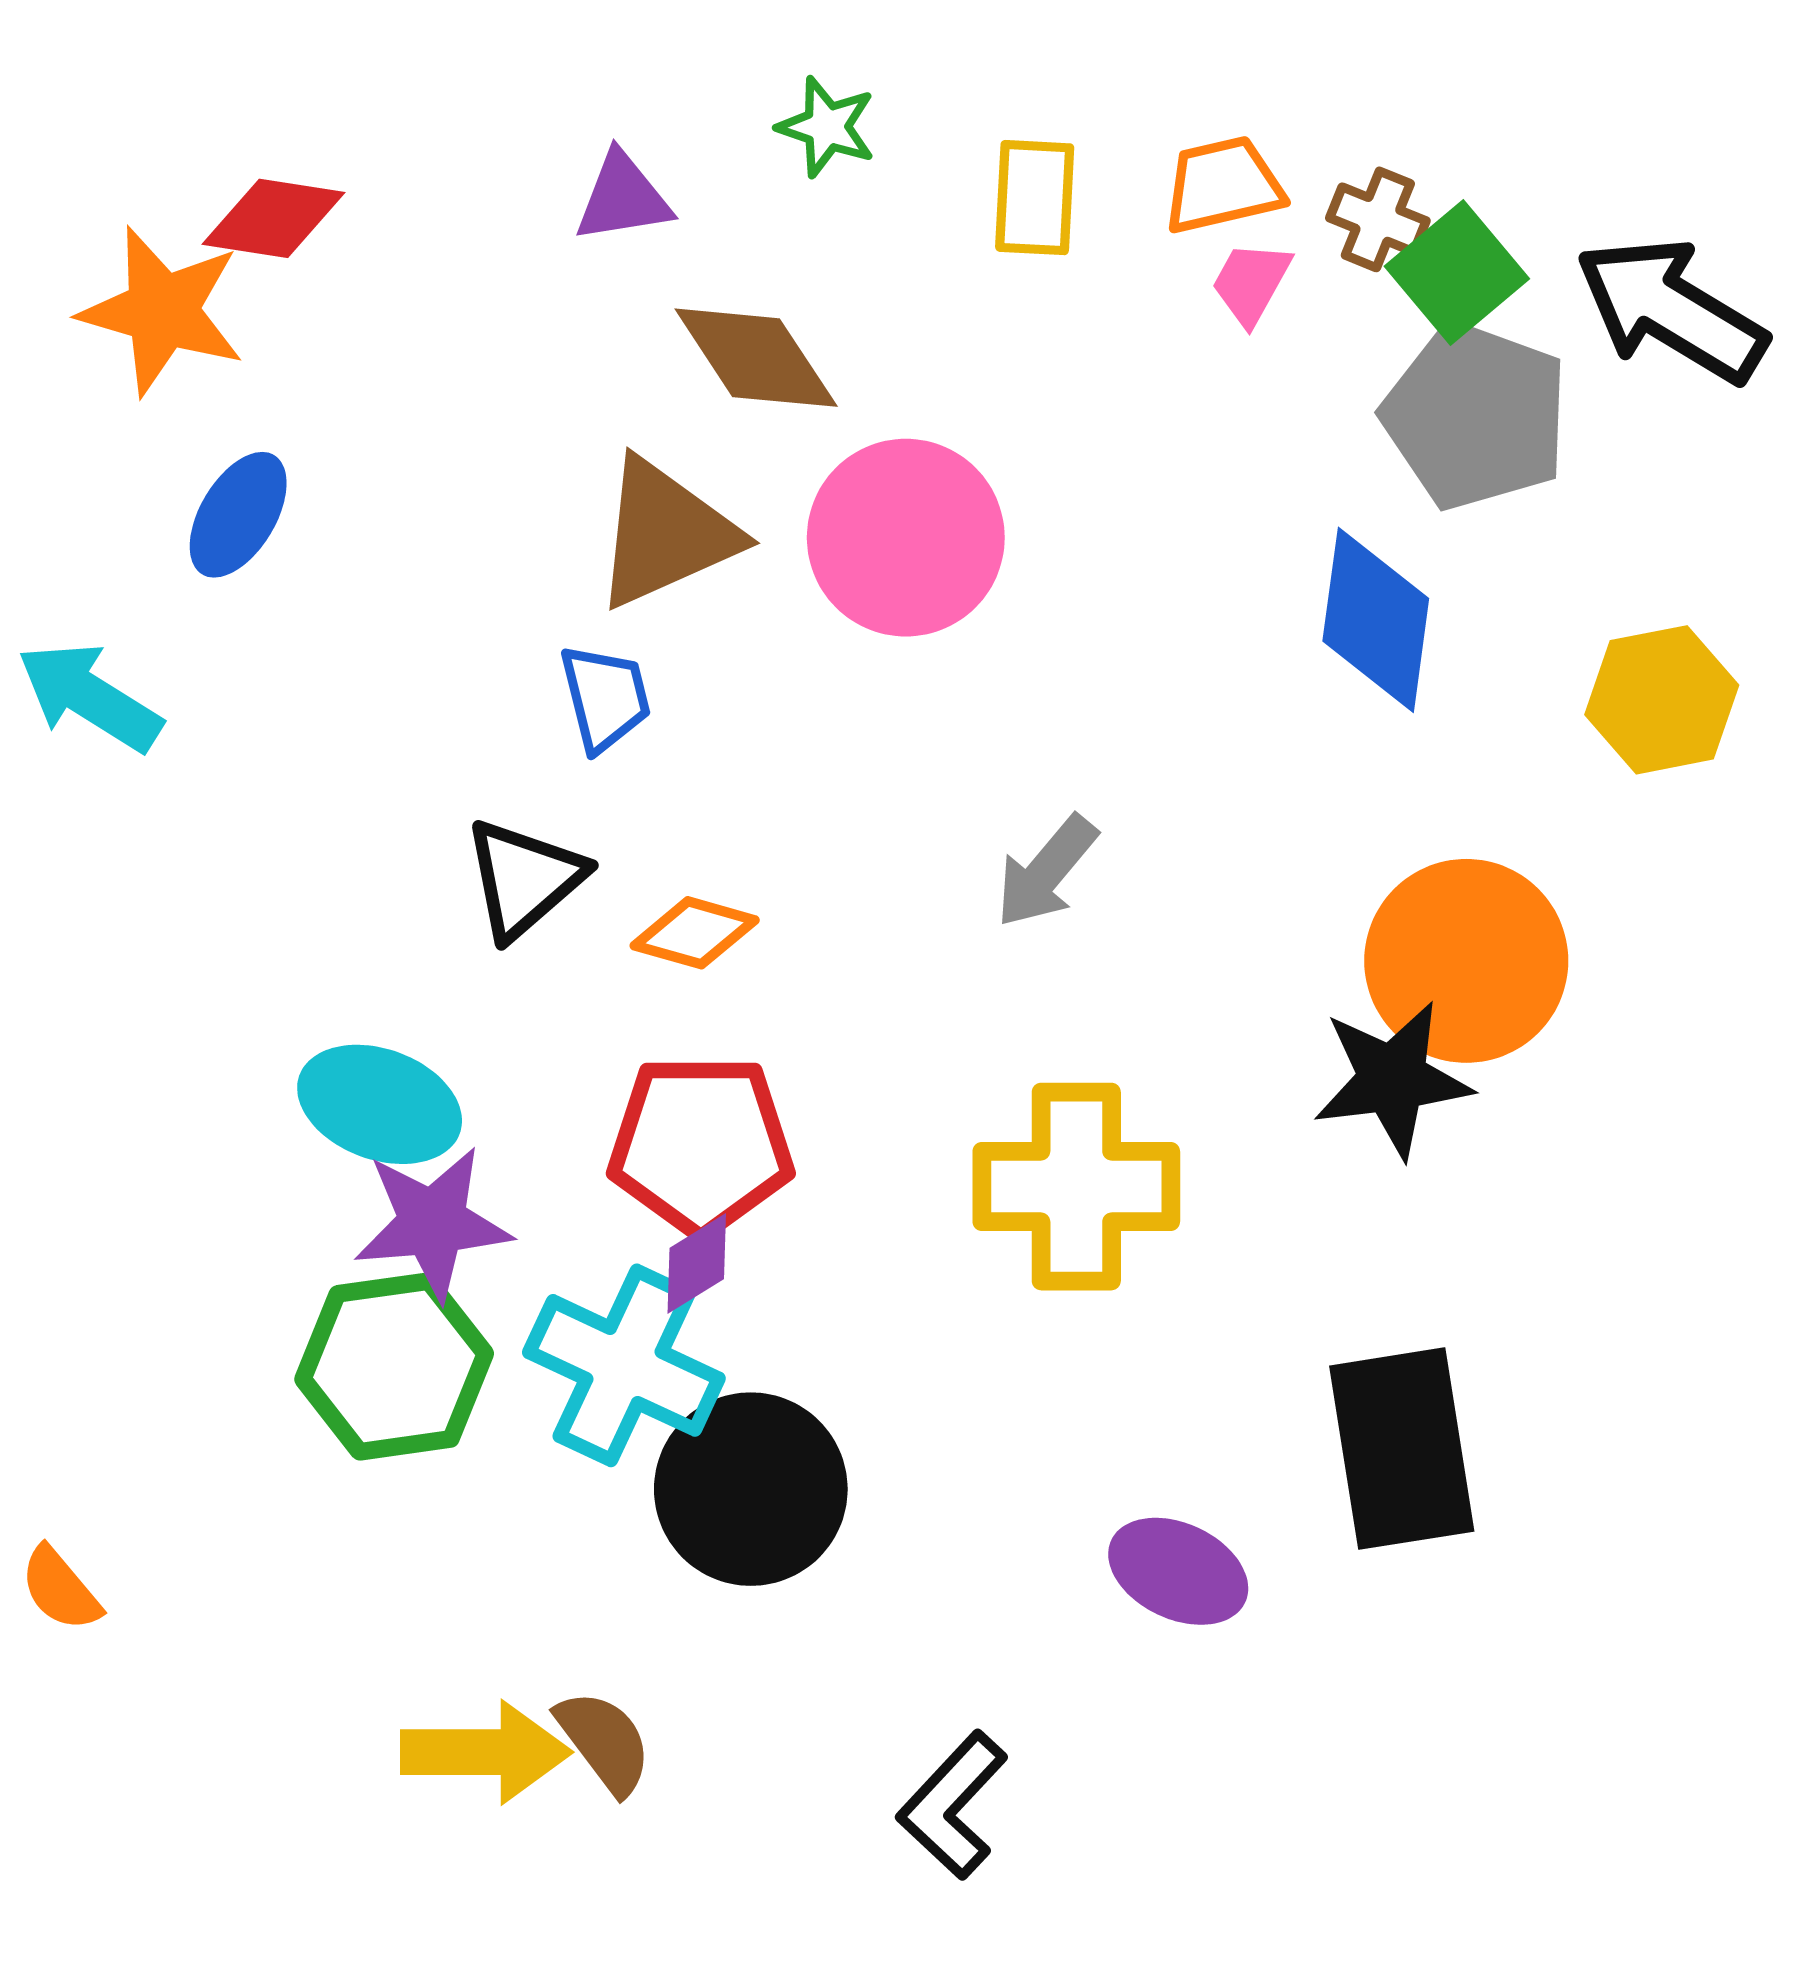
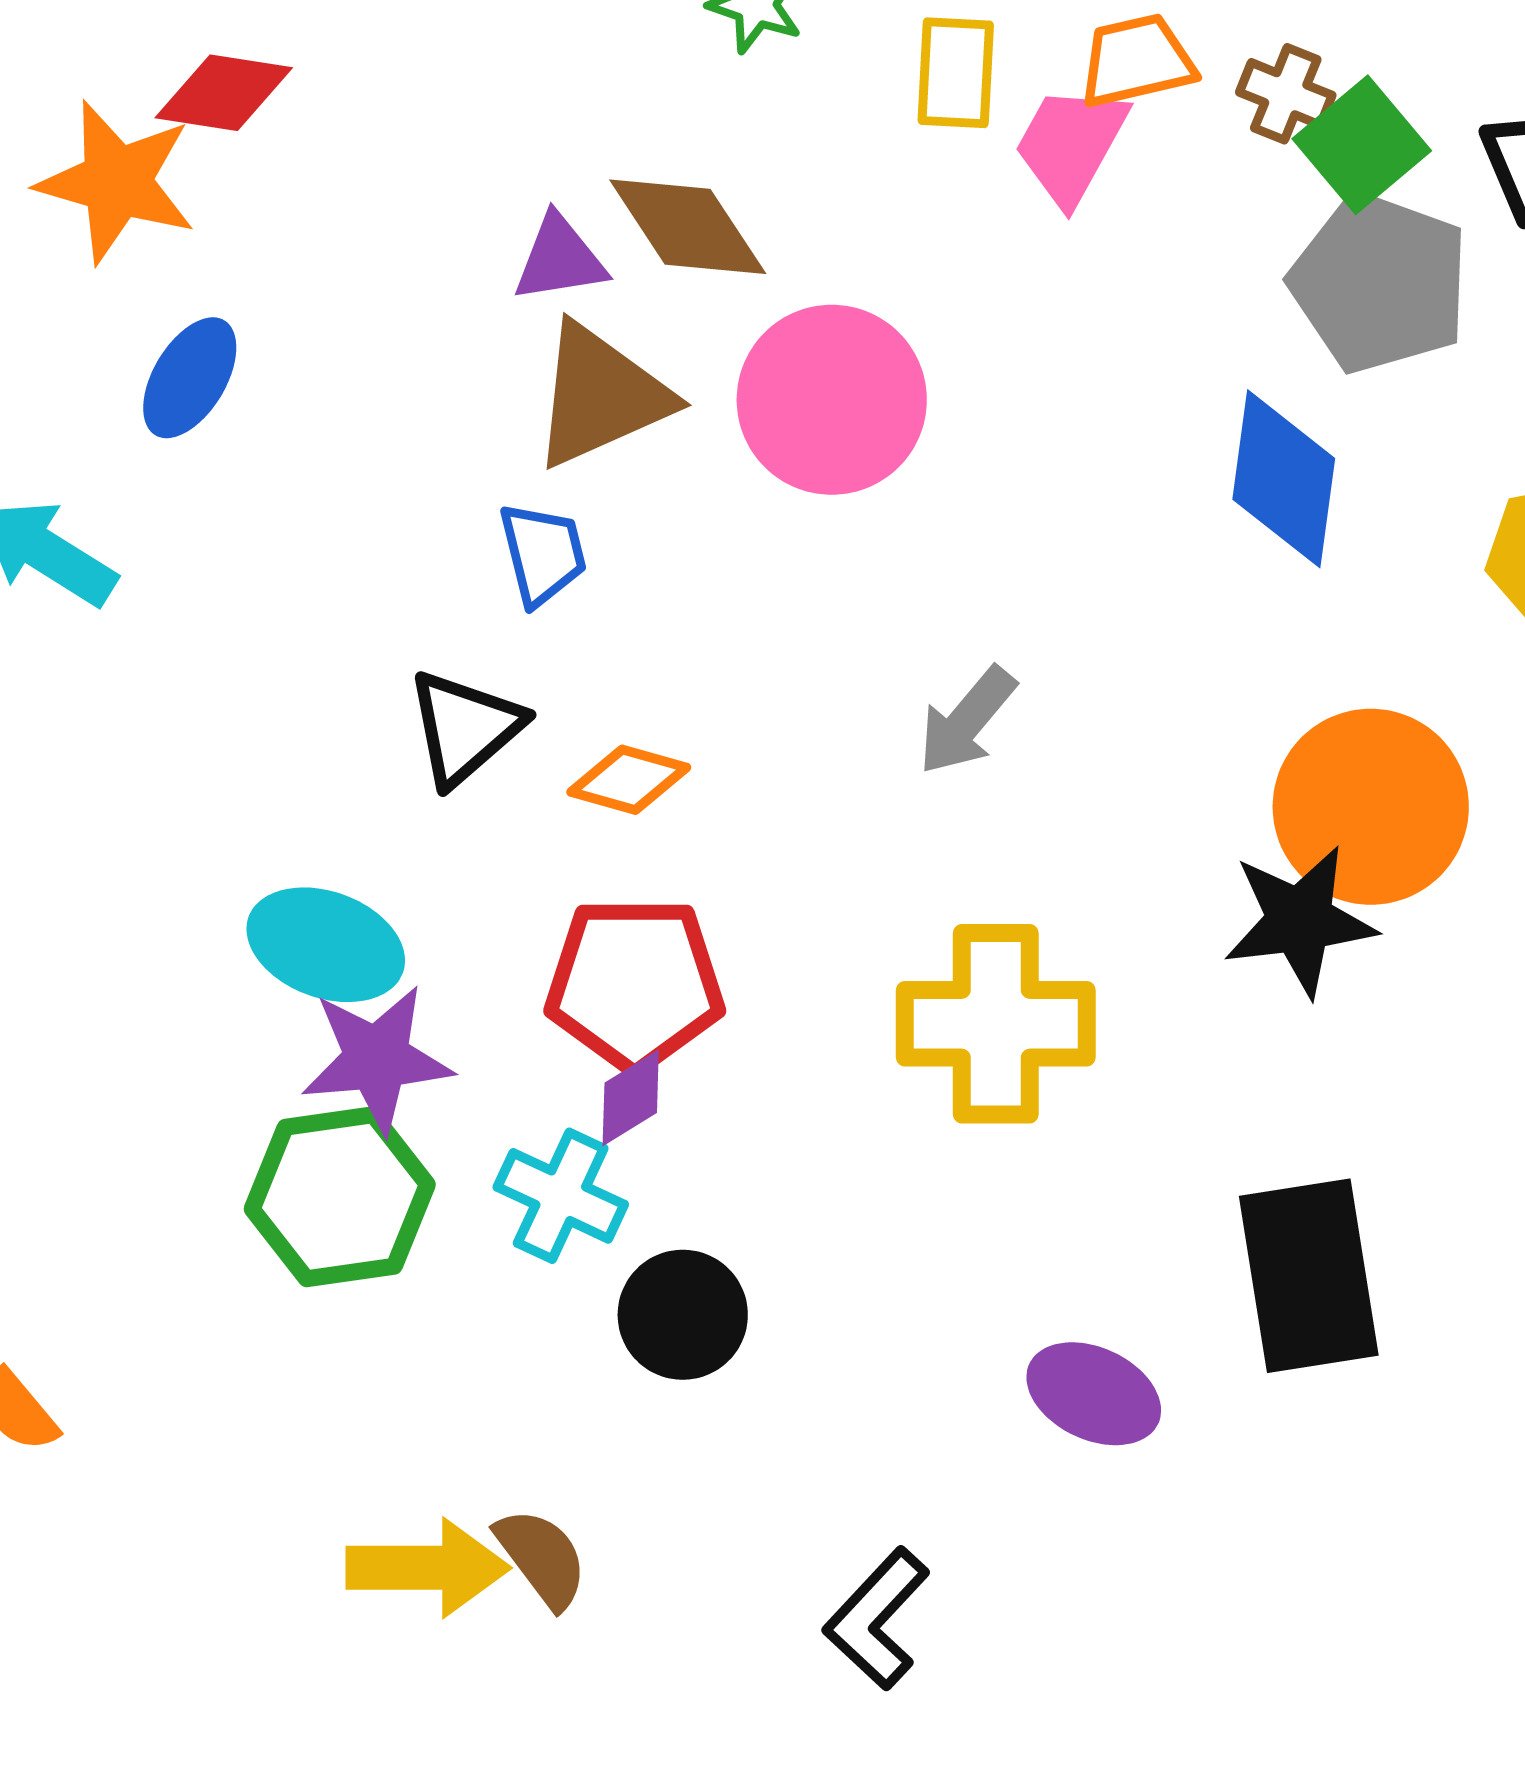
purple triangle: (623, 198) -> (560, 259), moved
pink trapezoid: (1251, 283) -> (1071, 145), moved, size x1.5
cyan cross: (624, 1365) -> (561, 1196), size x0.7
black circle: (751, 1489) -> (683, 1315), size x0.7

